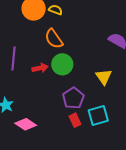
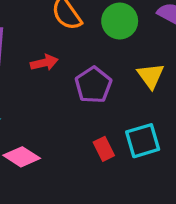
green circle: (62, 64) -> (120, 21), moved
purple pentagon: (73, 98) -> (93, 85), moved

